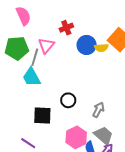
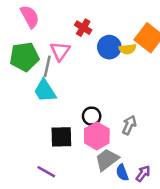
red cross: (66, 28) -> (83, 28), turned -32
gray trapezoid: (104, 135) -> (107, 160), moved, turned -75
pink hexagon: (76, 137) -> (97, 136), moved

